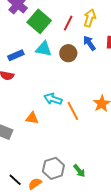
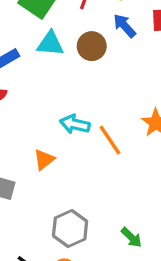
orange triangle: (32, 118) -> (44, 159), turned -40
gray hexagon: (53, 168) -> (70, 229), moved

